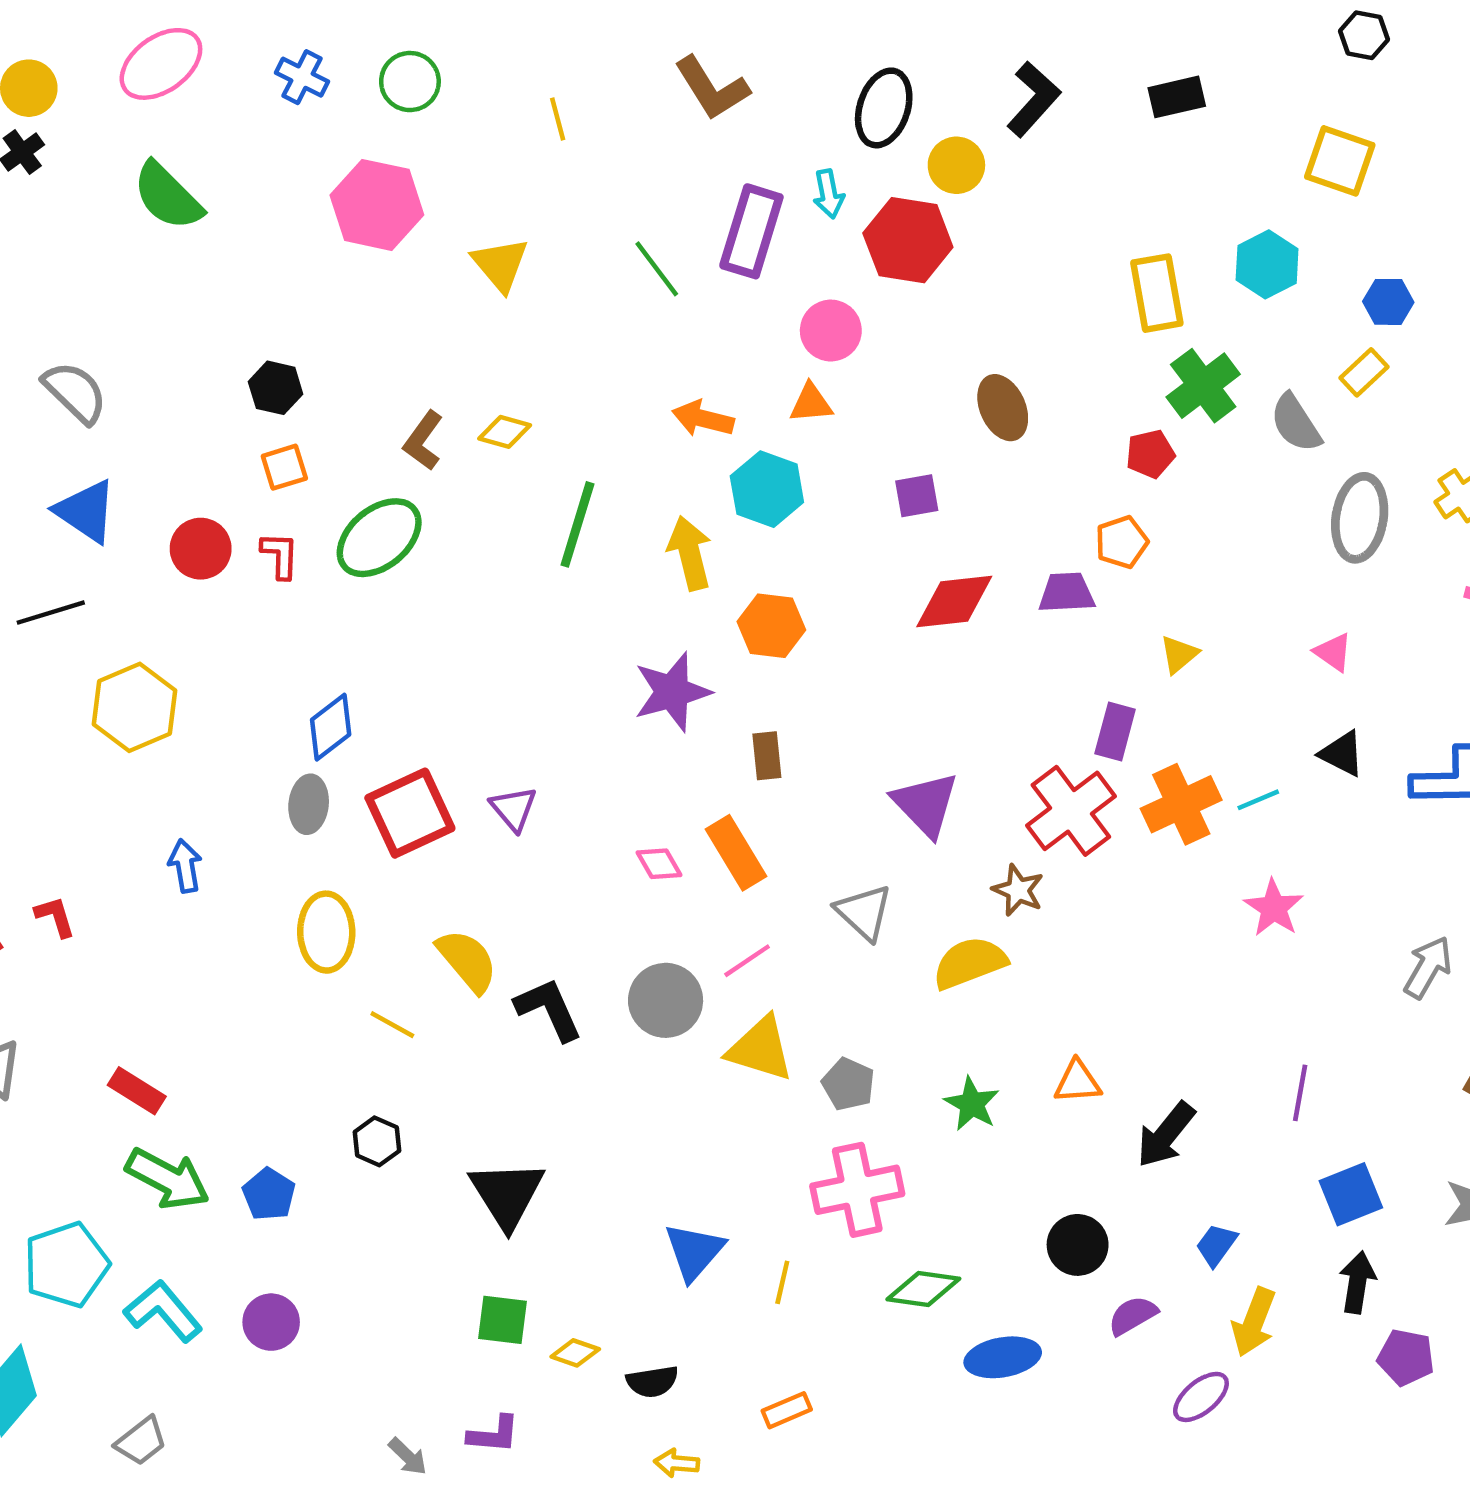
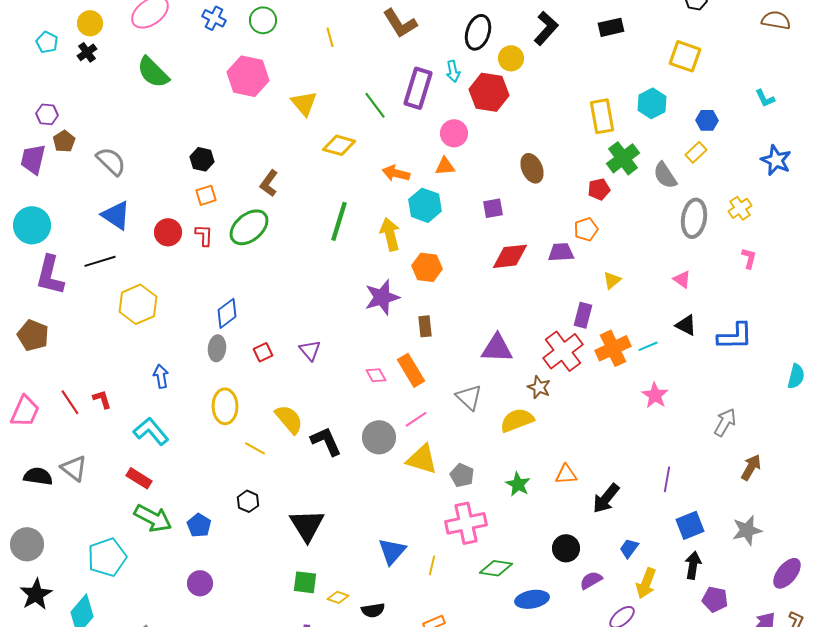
yellow diamond: (505, 432) -> (339, 145), moved, size x1.4
purple triangle: (926, 804) -> (497, 348), turned -44
red square: (410, 813) -> (263, 352), size x0.5
cyan L-shape: (163, 1311) -> (151, 431), moved

